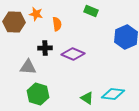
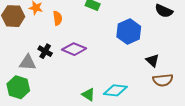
black cross: (45, 48) -> (45, 51), moved, turned 32
green hexagon: (38, 94) -> (18, 87), moved

